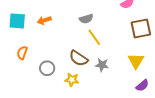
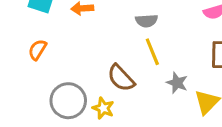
gray star: (102, 65) -> (177, 83), moved
gray circle: (47, 68) -> (68, 101), moved, size x1.5

